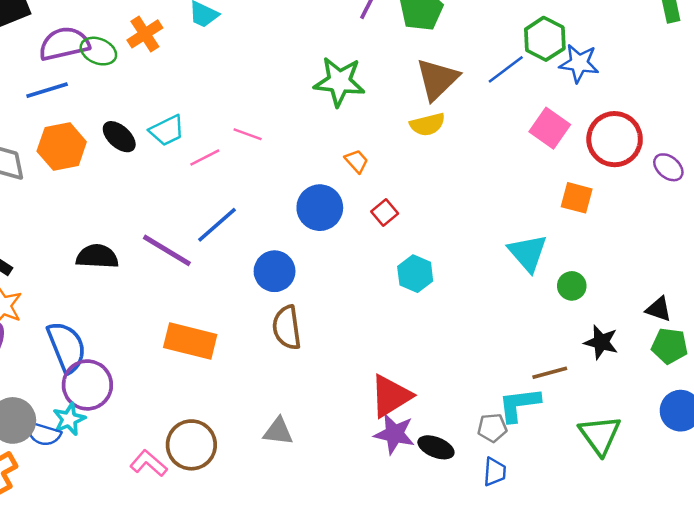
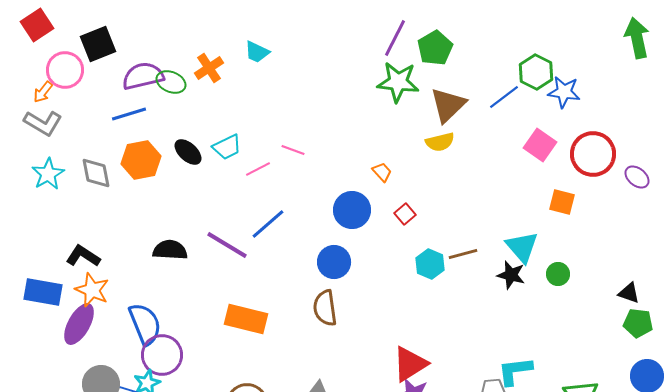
green star: (339, 82) -> (398, 82), moved
blue circle: (275, 271) -> (334, 262), moved
black star: (601, 342) -> (511, 275), moved
brown line: (550, 373) -> (463, 254), moved

